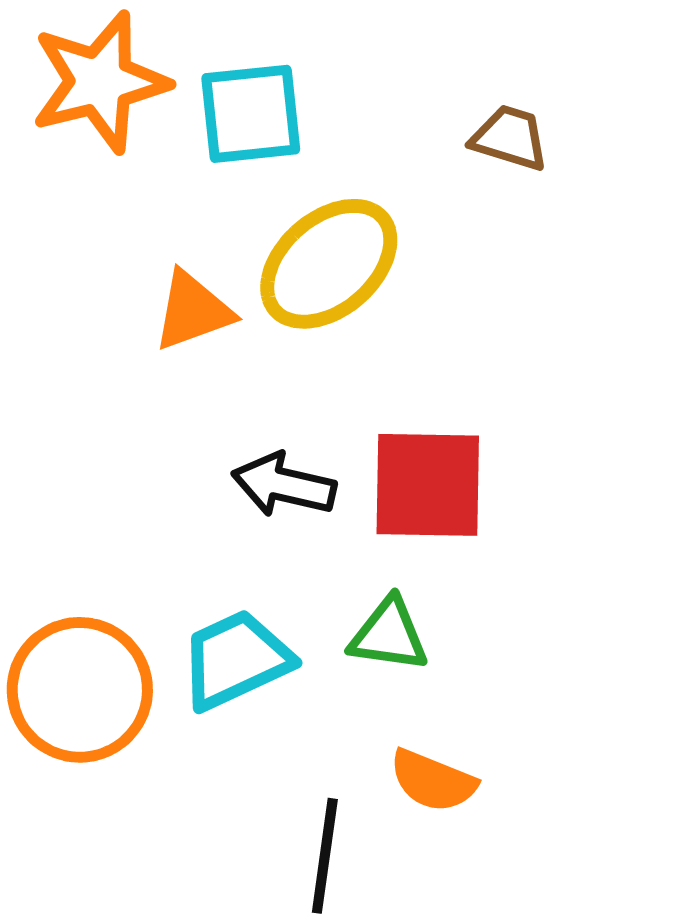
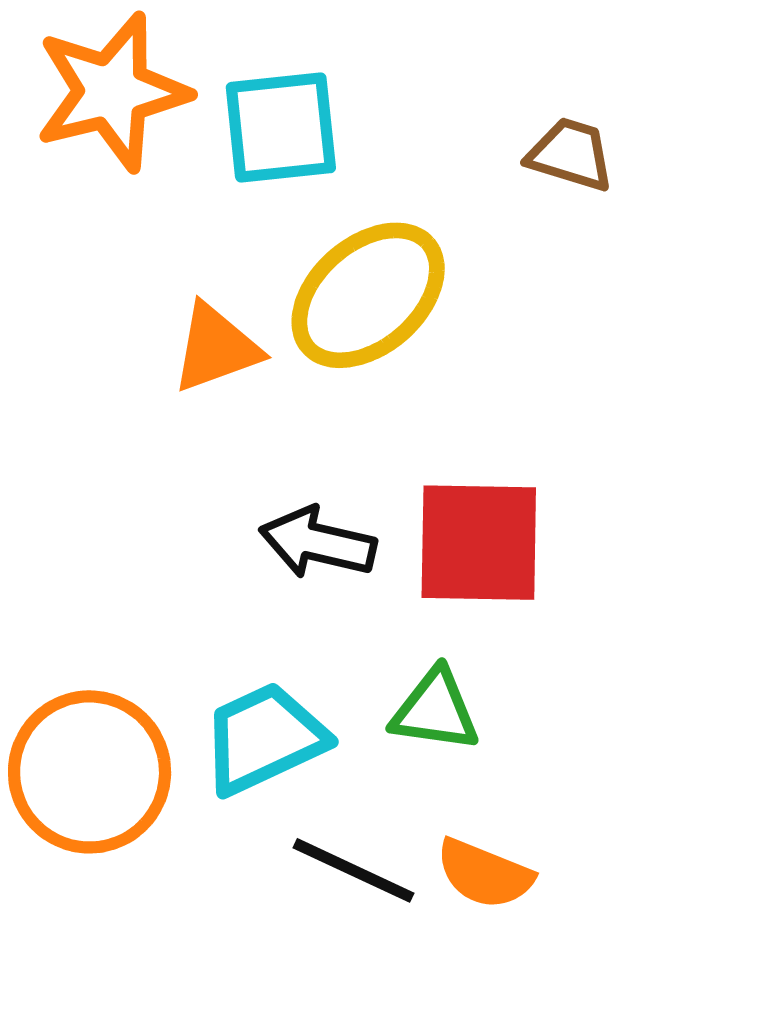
black line: (325, 856) -> (354, 870), moved, turned -73

